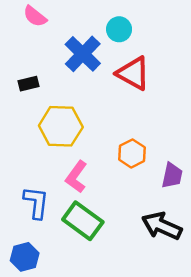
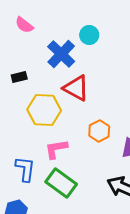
red triangle: (133, 73) -> (76, 88), moved
pink L-shape: (76, 177) -> (56, 149), turned 45

